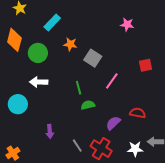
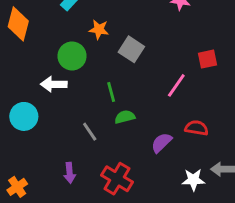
green circle: (38, 53) -> (72, 56), moved
pink line: (112, 81) -> (176, 85), moved
purple arrow: (50, 131) -> (70, 173), moved
gray line: (77, 146) -> (90, 132), moved
red cross: (101, 149) -> (117, 179), moved

